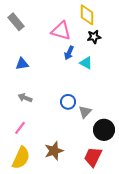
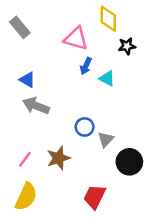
black star: (94, 37) -> (127, 46), moved
blue triangle: (22, 64) -> (27, 80), turned 40
gray arrow: (25, 98) -> (36, 106), moved, size x1.5
brown star: (54, 151) -> (58, 158), moved
red trapezoid: (93, 157) -> (95, 197), moved

